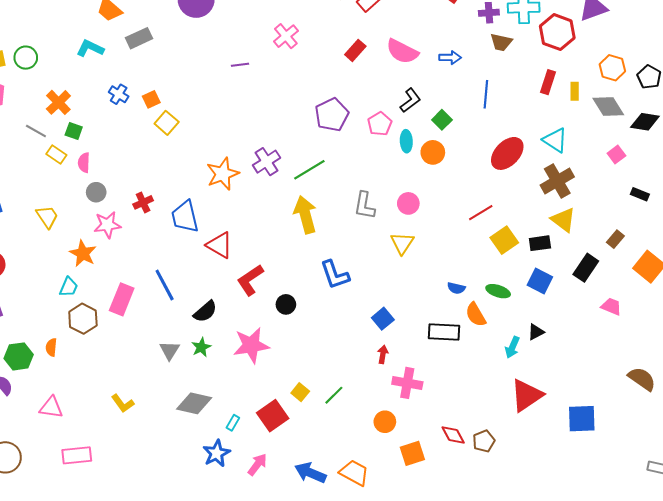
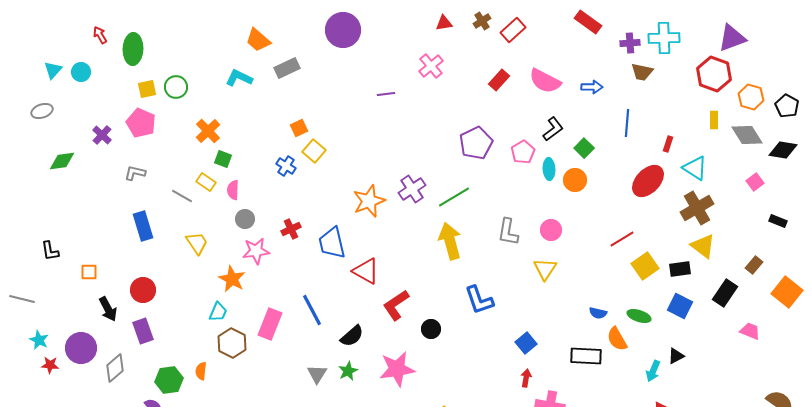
red hexagon: (557, 32) -> (714, 74), moved
red rectangle: (548, 82) -> (668, 144), moved, size x0.7
blue cross: (119, 94) -> (286, 166), moved
gray line: (36, 131) -> (182, 196), moved

